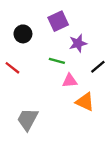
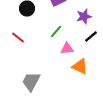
purple star: (78, 43) -> (84, 16), moved
green line: (57, 61) -> (56, 32), turned -64

